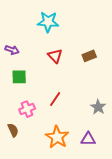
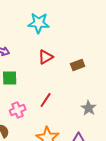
red triangle: (55, 56) -> (46, 57), turned 42
brown rectangle: (89, 56) -> (78, 65), moved

